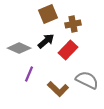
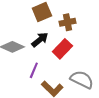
purple line: (29, 74) -> (34, 70), moved

